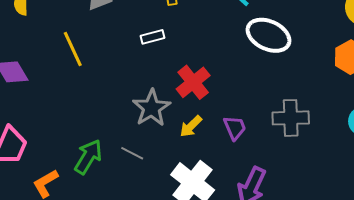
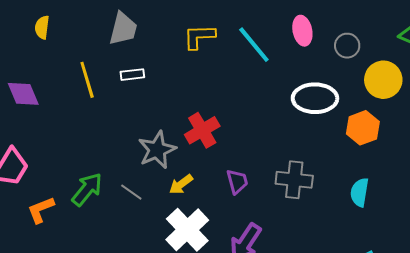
white ellipse: (269, 35) -> (315, 98), moved, turned -33
white rectangle: (153, 37) -> (132, 75), moved
yellow arrow: (191, 126) -> (181, 184), moved

